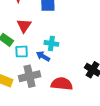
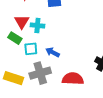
red triangle: (24, 26) -> (22, 22), moved
cyan cross: (51, 43) -> (37, 25), moved

